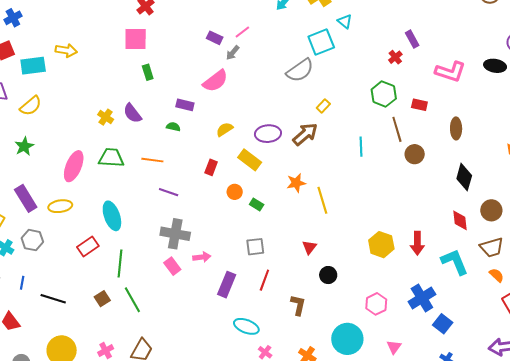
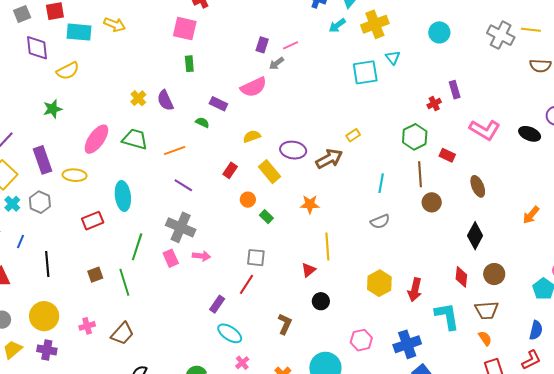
purple rectangle: (215, 38) -> (262, 45), turned 70
gray semicircle: (300, 70) -> (380, 222), moved, size x0.7
brown ellipse: (456, 128) -> (478, 186), turned -35
orange line: (152, 160) -> (175, 151), turned -40
yellow line: (322, 200) -> (327, 247), moved
green line: (120, 263) -> (137, 247), moved
red line: (264, 280) -> (247, 284), moved
purple rectangle: (227, 285) -> (217, 304), moved, size x0.7
black line: (53, 299) -> (47, 264), turned 55

